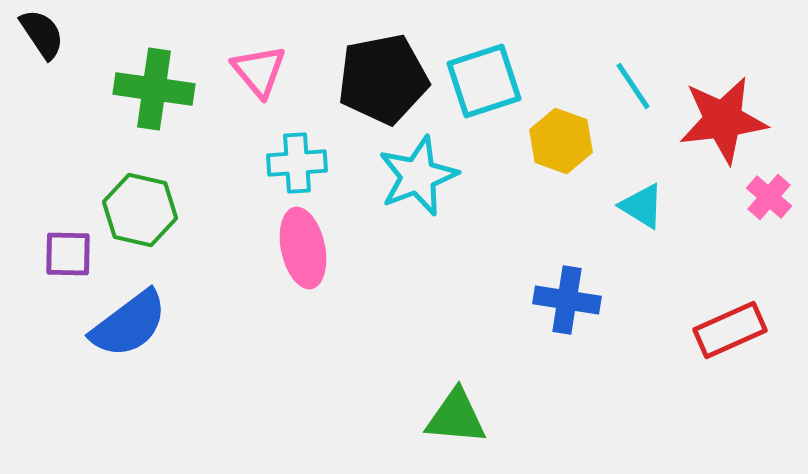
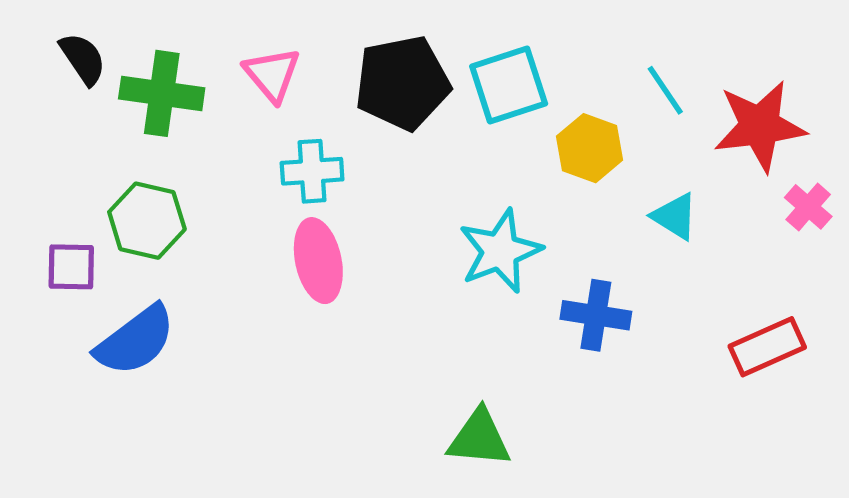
black semicircle: (42, 34) -> (83, 59), moved
cyan star: (418, 176) -> (500, 251), moved

